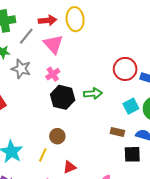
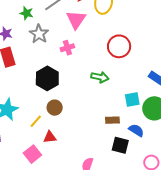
red circle: (125, 69) -> (119, 46), moved
black hexagon: (63, 97) -> (47, 78), moved
brown rectangle: (117, 132) -> (112, 120), turned -32
red triangle: (69, 167) -> (50, 137), moved

